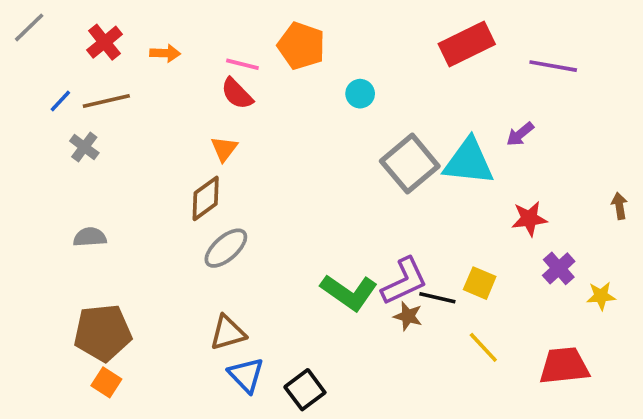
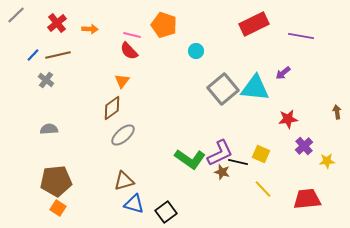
blue triangle: (246, 375) -> (134, 204), turned -30

